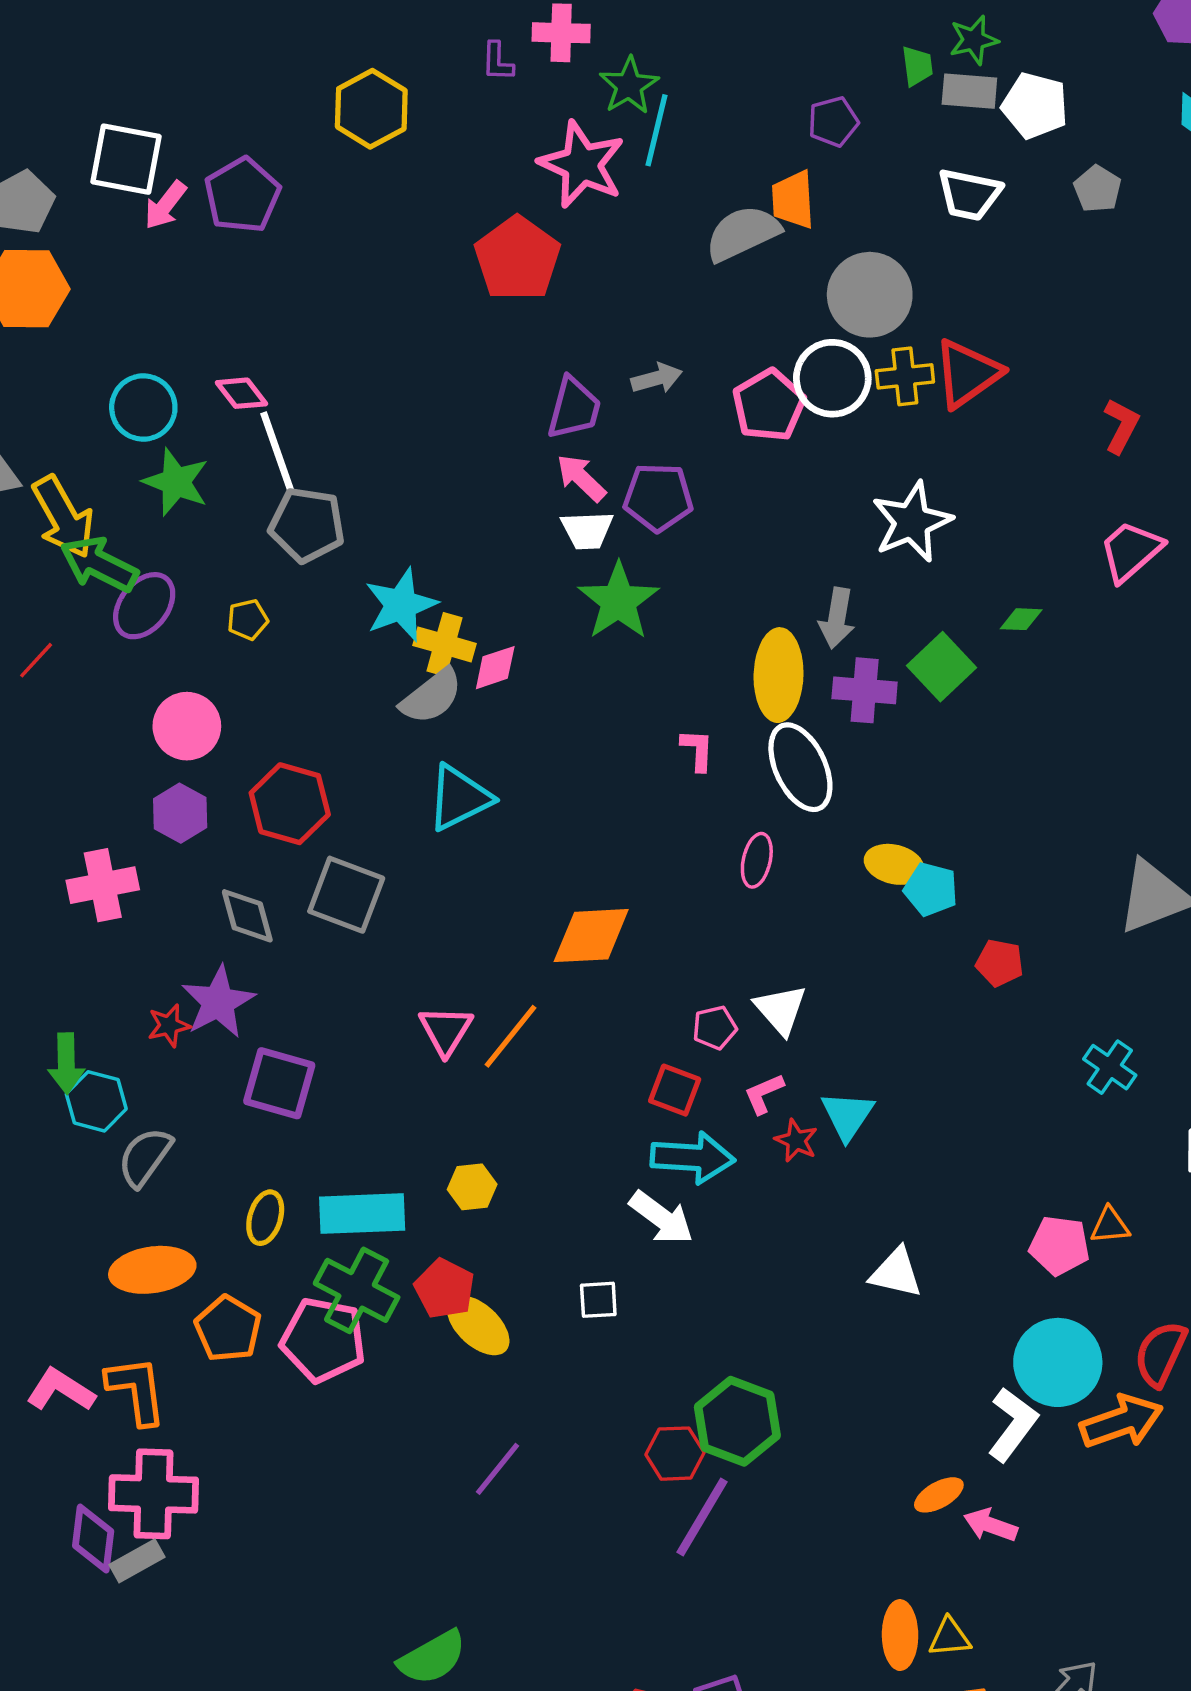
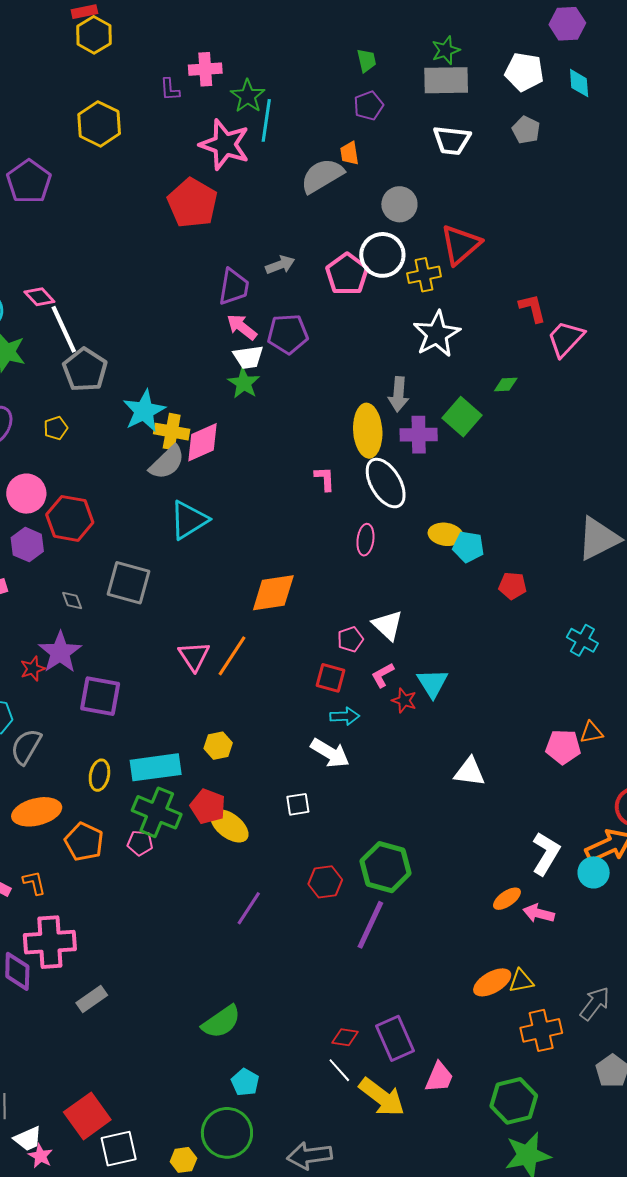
green trapezoid: (917, 66) -> (366, 61), moved
gray rectangle: (969, 91) -> (446, 80), size x1.4
white pentagon: (1035, 106) -> (524, 72), moved
orange trapezoid: (793, 200) -> (350, 153), size x0.7
gray circle: (870, 295) -> (399, 204), size x0.7
yellow cross: (905, 376) -> (424, 275), moved
red L-shape: (1121, 426) -> (532, 308), moved, turned -36
gray pentagon: (307, 525) -> (85, 370), turned 30
green star: (618, 601) -> (244, 383), moved, size x0.7
pink diamond: (495, 668) -> (202, 442), size x1.4
red hexagon: (290, 804) -> (70, 518), moved
gray diamond: (247, 916) -> (72, 601), size x0.6
cyan arrow: (693, 1158) -> (345, 716), size x0.6
pink pentagon: (323, 1340) -> (140, 843), size x0.5
cyan circle: (1058, 1362) -> (594, 872), moved, size x0.6
orange L-shape: (136, 1390) -> (34, 883), size x0.6
red hexagon: (675, 1454) -> (325, 882), moved
gray rectangle: (137, 1561) -> (92, 999), moved
orange ellipse: (900, 1635) -> (492, 982), turned 66

